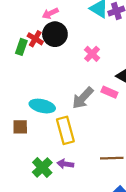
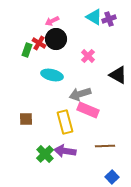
pink rectangle: (109, 92) -> (88, 110), moved, size x1.5
gray arrow: (83, 98) -> (80, 94), turned 30
cyan ellipse: (42, 106) -> (52, 75), moved
purple arrow: (65, 164) -> (65, 151), size x1.5

